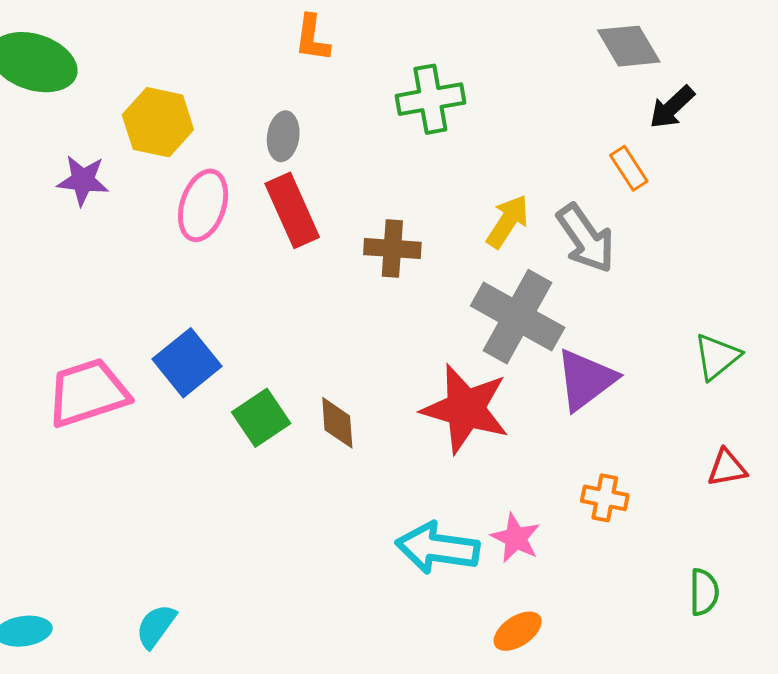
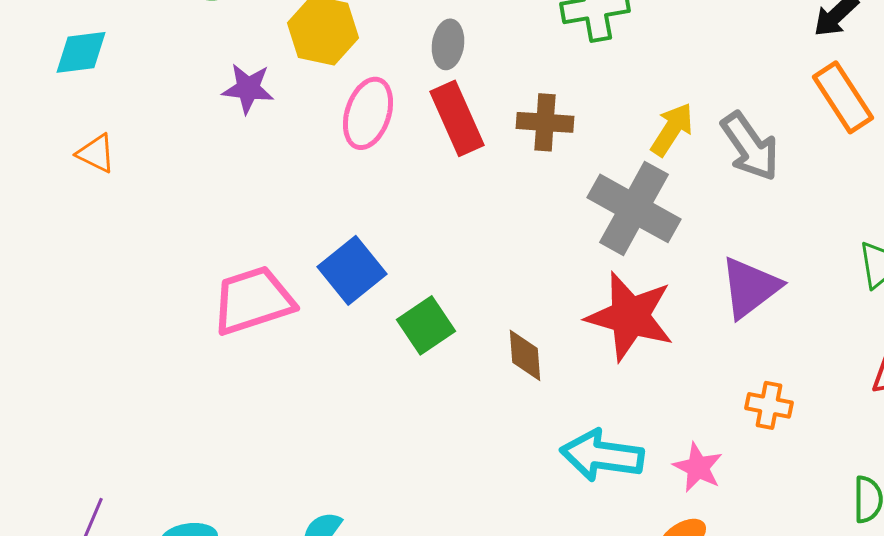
orange rectangle: (629, 168) -> (843, 97), moved, size x1.6
brown cross: (392, 248) -> (545, 122), moved
gray cross: (518, 317) -> (634, 208), moved
brown diamond: (337, 423) -> (525, 355), moved
pink star: (516, 538) -> (698, 467), moved

